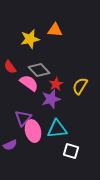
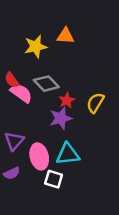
pink semicircle: (29, 83) -> (21, 93), moved
purple triangle: (23, 118) -> (14, 141), moved
white square: (71, 151) -> (54, 179), moved

